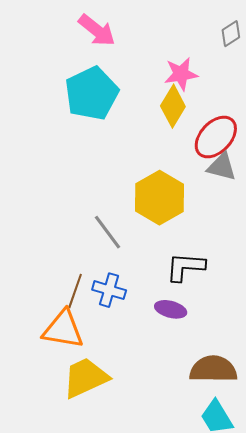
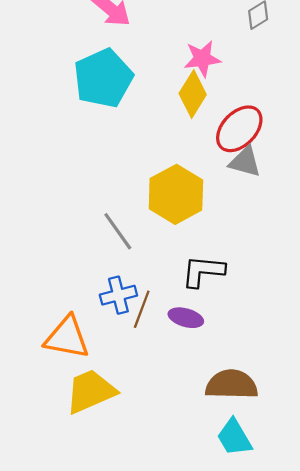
blue cross: (109, 290) -> (118, 295), turned -32
brown line: (75, 291) -> (142, 309), moved

